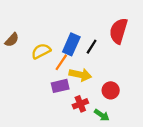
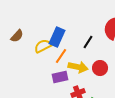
blue rectangle: (71, 44) -> (57, 37), moved
red circle: (111, 90) -> (100, 68), moved

